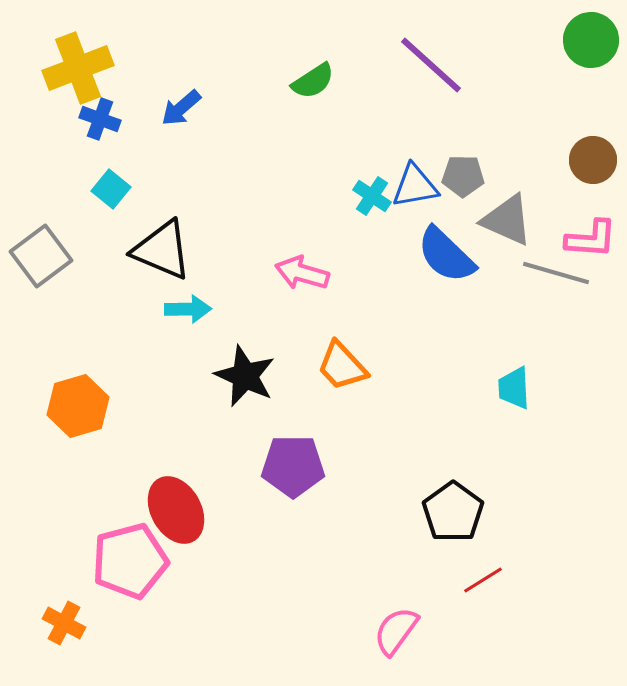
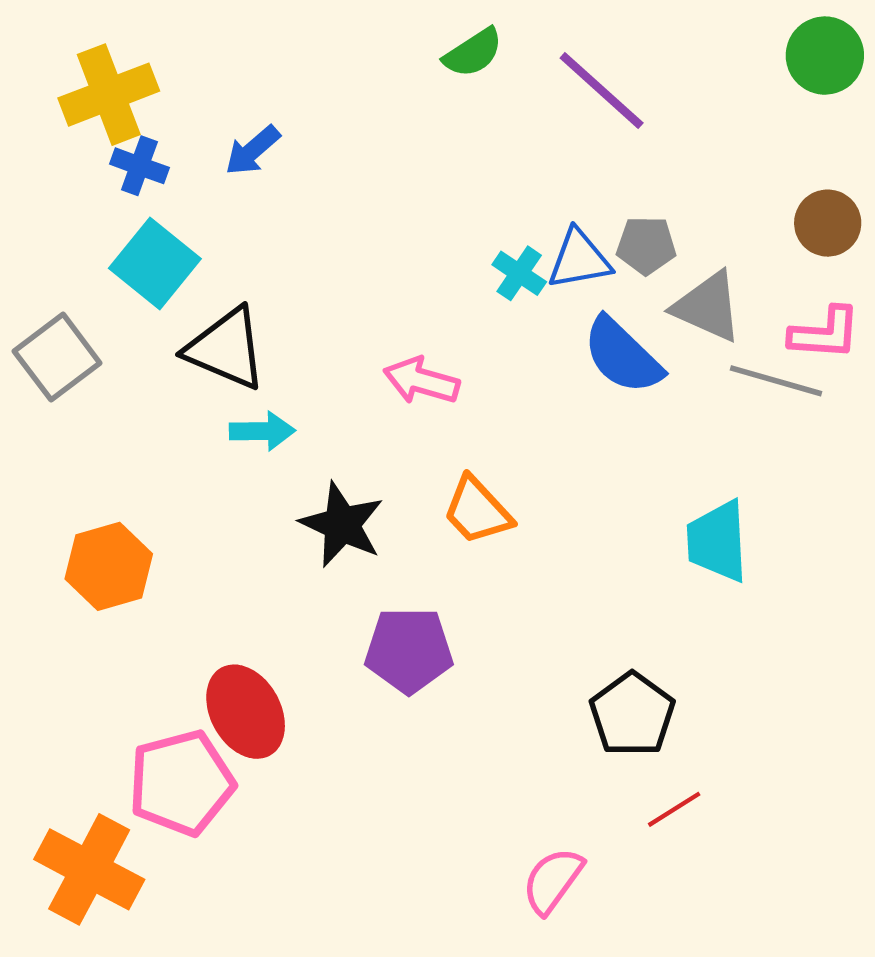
green semicircle: (313, 81) -> (473, 53), moved
cyan square: (111, 189) -> (155, 264), size x1.6
cyan trapezoid: (514, 388) -> (717, 541), size x1.4
orange cross: (64, 623) -> (89, 869), size x1.8

